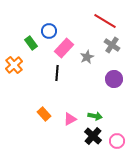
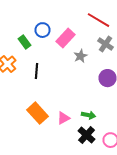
pink rectangle: (64, 48) -> (66, 38), moved
black line: (57, 73) -> (36, 71), moved
orange rectangle: (44, 114) -> (38, 113), size x1.5

